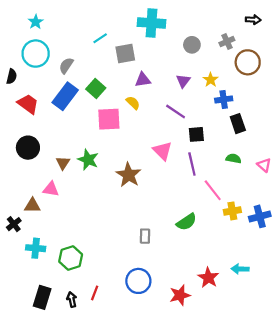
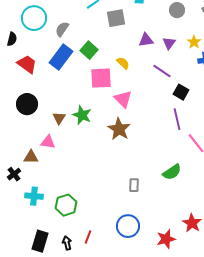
purple triangle: (143, 80) -> (146, 40), moved
black square: (196, 134) -> (181, 92), turned 35
pink triangle: (162, 151) -> (123, 99), moved

